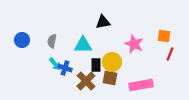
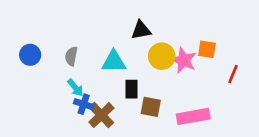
orange square: (164, 36) -> (207, 49), moved
yellow circle: (112, 62) -> (162, 56), moved
blue cross: (65, 68) -> (84, 104), moved
brown cross: (86, 81) -> (101, 115), moved

